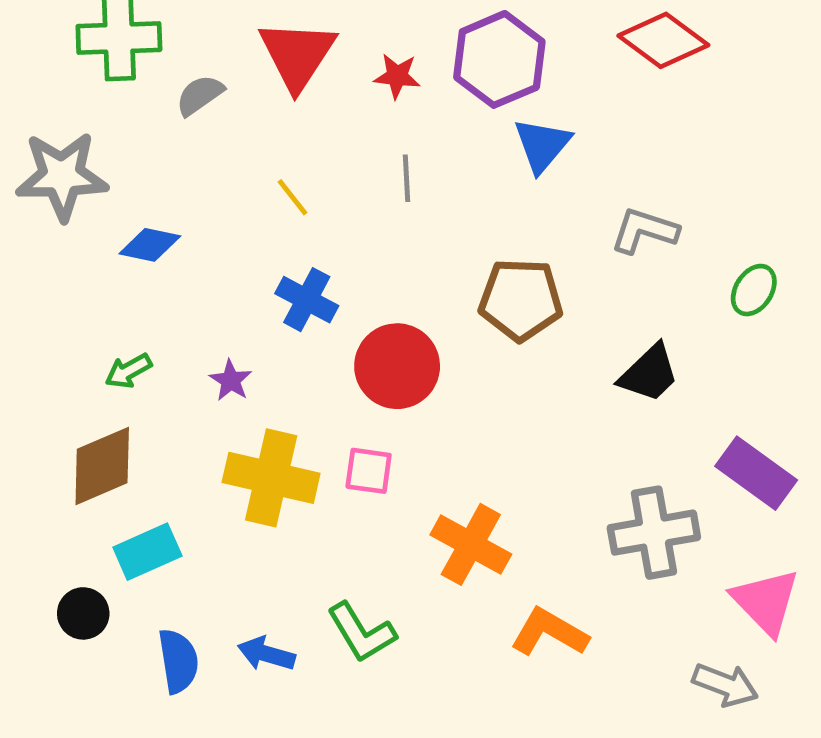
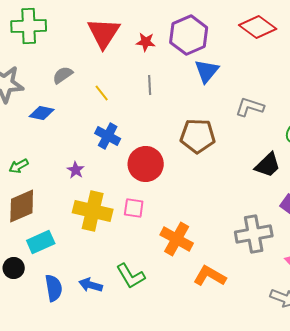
gray semicircle: (200, 95) -> (63, 75), moved
green arrow: (128, 371) -> (19, 166), moved
black trapezoid: (649, 373) -> (268, 165), moved

